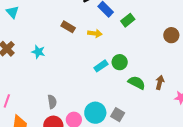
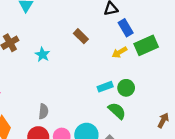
green rectangle: (128, 20) -> (146, 45), size x1.5
yellow arrow: (95, 33) -> (120, 52), moved, turned 128
green semicircle: (137, 83) -> (117, 111), moved

